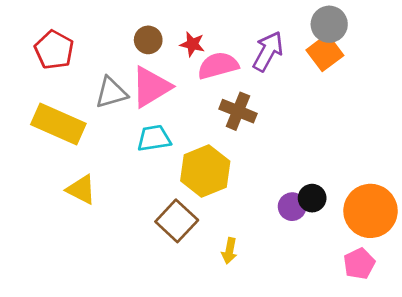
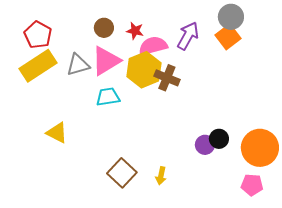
yellow rectangle: (58, 124) -> (38, 66), moved, turned -57
yellow hexagon: (205, 171) -> (144, 70), moved
brown square: (177, 221) -> (122, 173), moved
pink pentagon: (359, 264) -> (252, 185), turned 30

